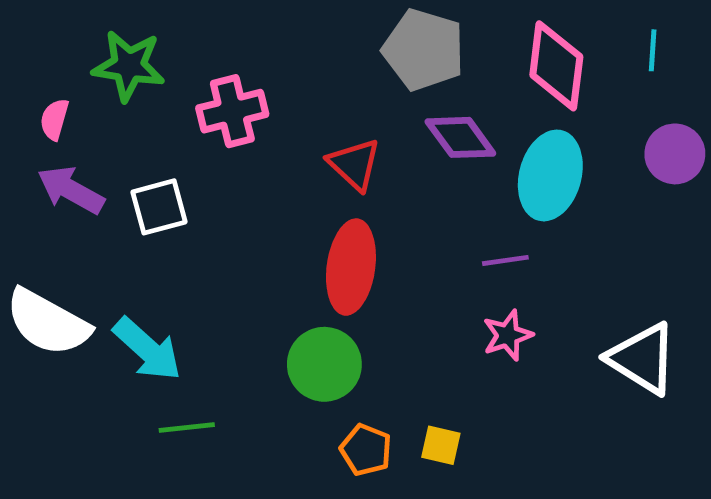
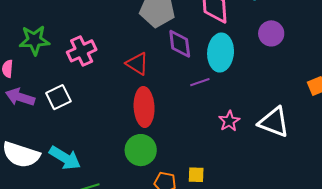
purple diamond: (460, 137) -> (180, 44), turned 40
purple line: (505, 260) -> (200, 82), moved
pink star: (508, 335) -> (229, 121), moved

